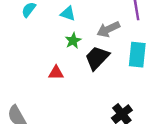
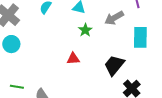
black trapezoid: (97, 58) -> (114, 65), moved

